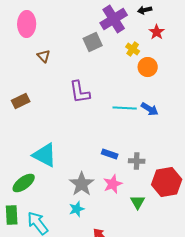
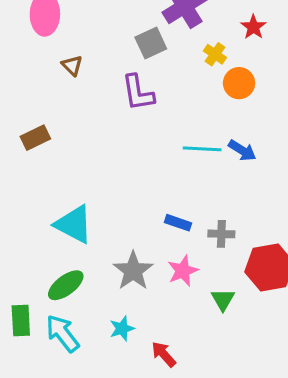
purple L-shape: (80, 92) -> (138, 93), moved
green ellipse: (24, 183) -> (66, 285), moved
cyan star: (77, 209) -> (122, 329), moved

